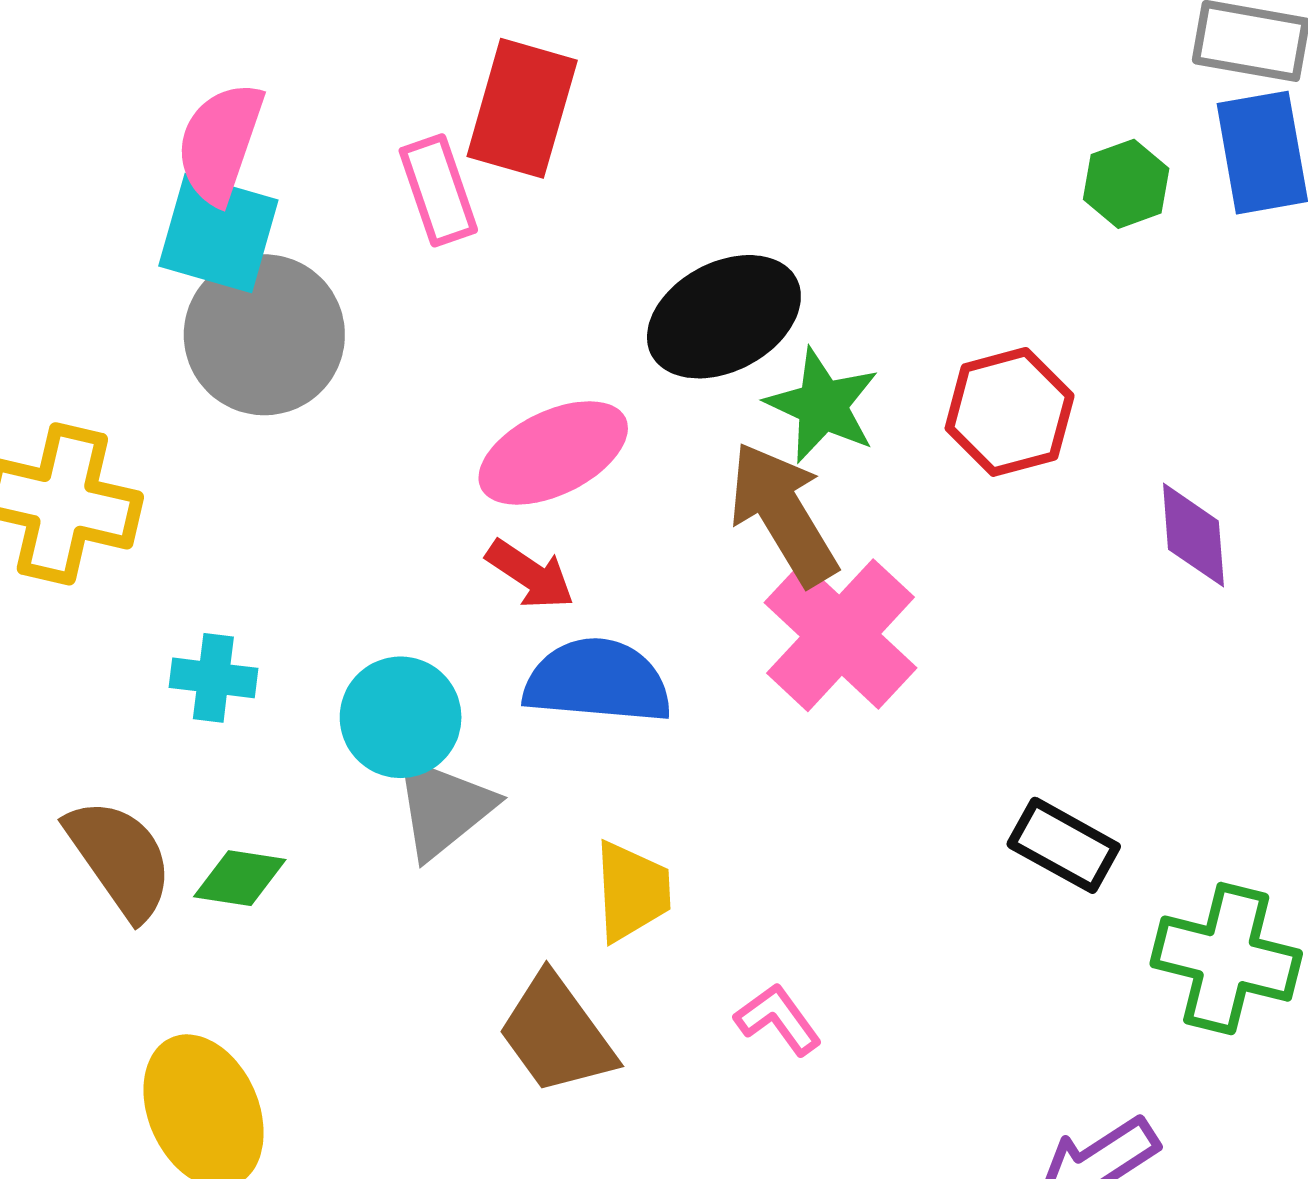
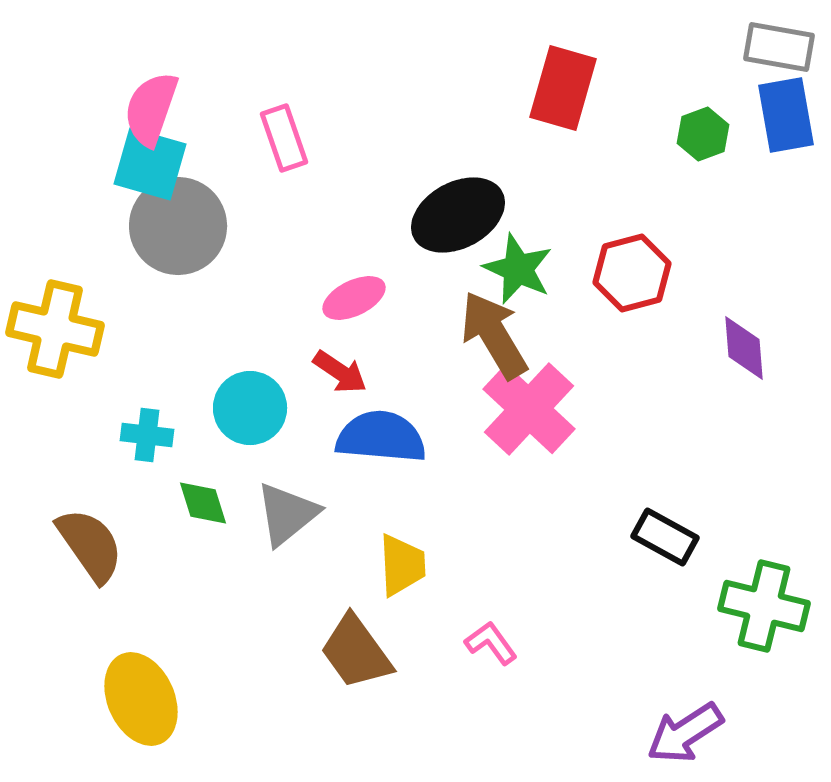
red rectangle: (522, 108) -> (563, 88), moved
pink ellipse: (553, 453) -> (354, 298), size x0.7
cyan circle: (401, 717) -> (250, 408), moved
green diamond: (240, 878) -> (203, 503), moved, turned 64

